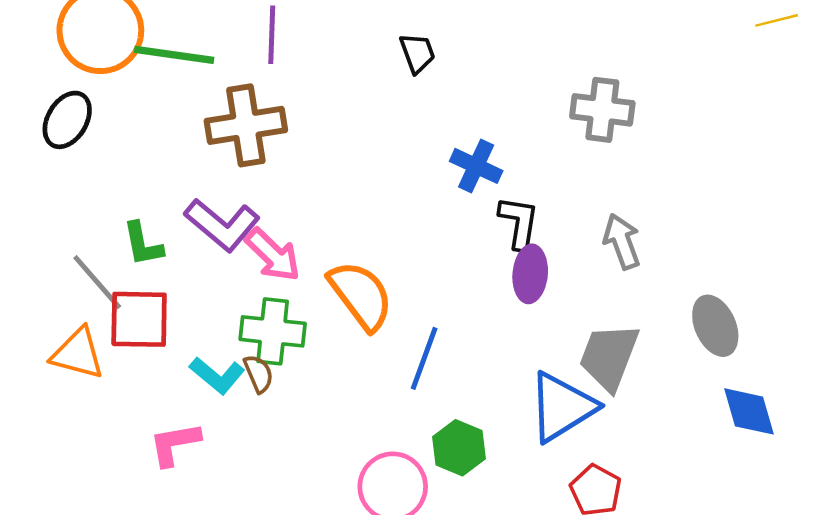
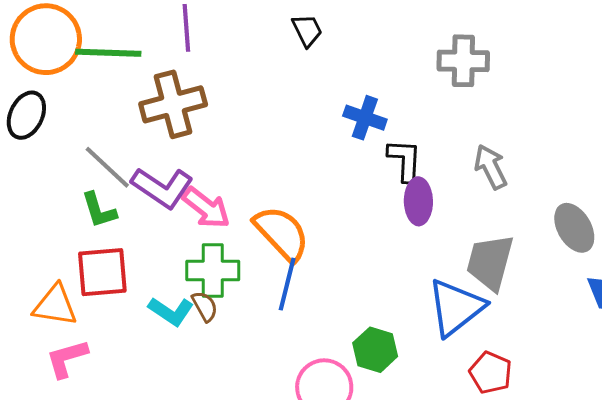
gray line: (97, 282) -> (107, 167), moved
blue line: (424, 358) -> (287, 284), moved
pink L-shape: (175, 444) -> (67, 359), moved

